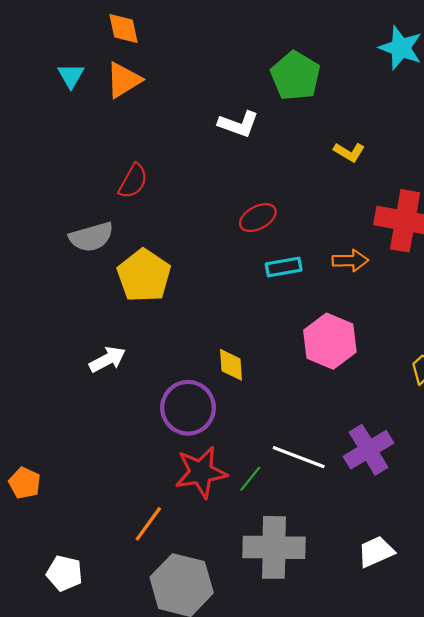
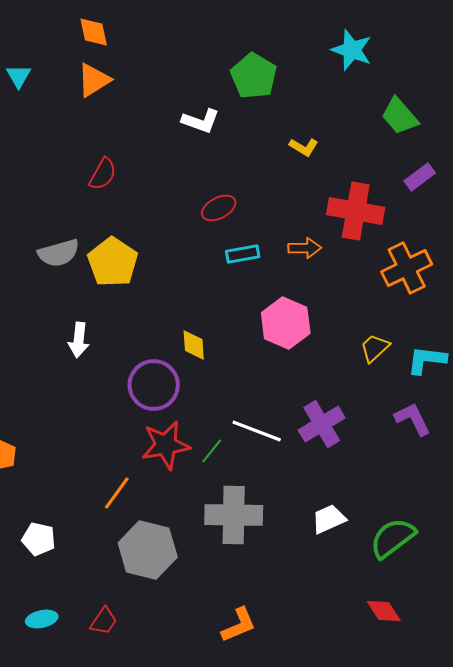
cyan triangle: (71, 76) -> (19, 76), moved
gray semicircle: (91, 237) -> (59, 253), moved
white arrow: (107, 359) -> (79, 340), turned 124

